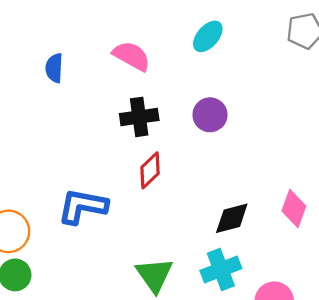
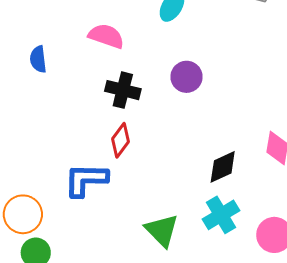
black cross: (139, 117) -> (123, 90), turned 32
red diamond: (150, 170) -> (121, 140), moved

